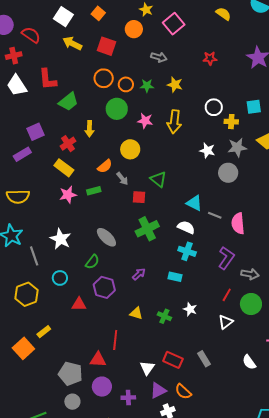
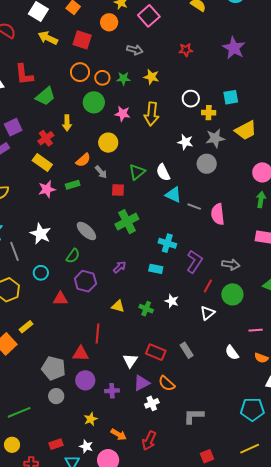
green triangle: (158, 179) -> (137, 172), turned 42
white semicircle: (186, 227) -> (163, 172), moved, turned -138
purple L-shape: (226, 258) -> (194, 262), moved

